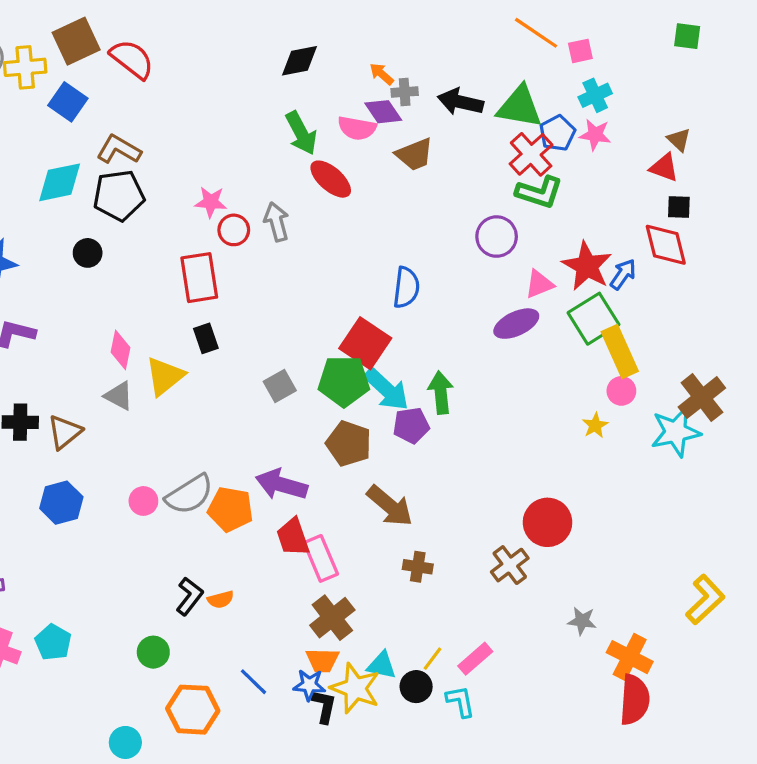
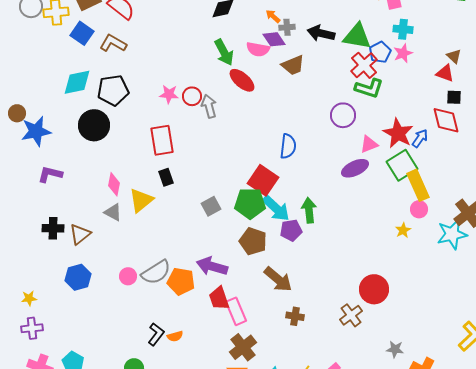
cyan cross: (595, 95) -> (403, 29), turned 30
pink star: (595, 135) -> (403, 53), turned -30
brown L-shape: (119, 149) -> (113, 43), moved
red circle: (234, 230) -> (192, 96), moved
black circle: (88, 253) -> (94, 125), size x1.8

